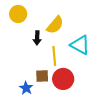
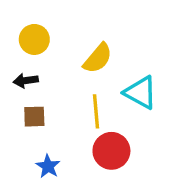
black arrow: (37, 38) -> (26, 81), moved, turned 80
brown square: (42, 76) -> (34, 117), moved

